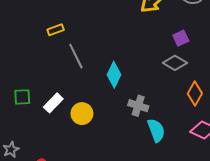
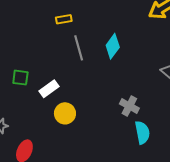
cyan diamond: (114, 75) -> (113, 46), moved
yellow circle: (82, 114) -> (65, 113), moved

